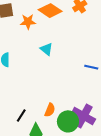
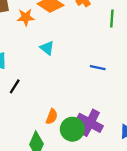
black line: (21, 116) -> (15, 86), moved

